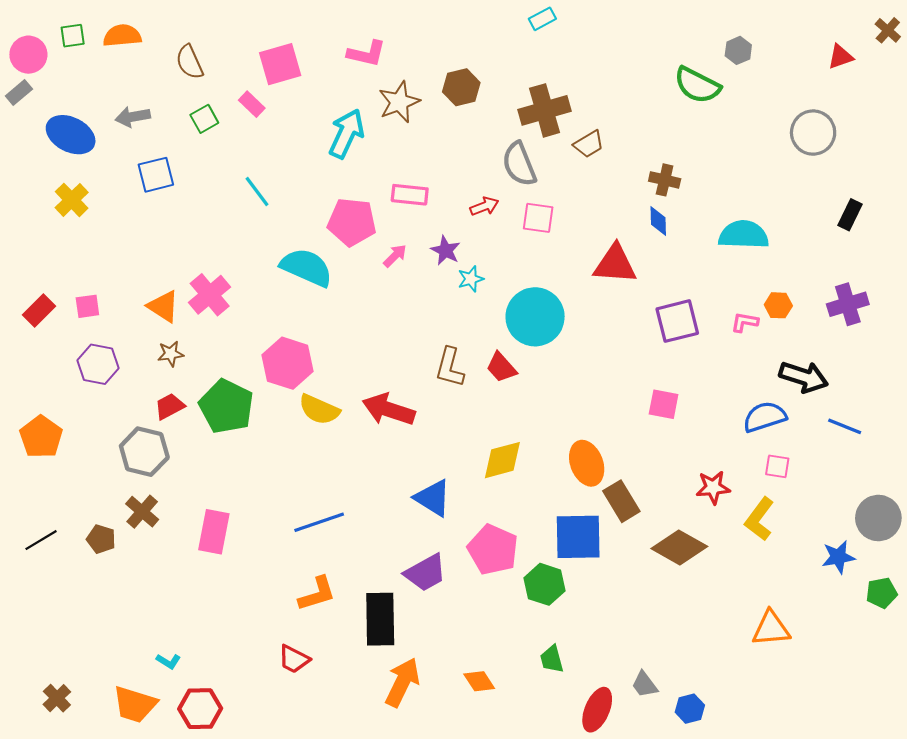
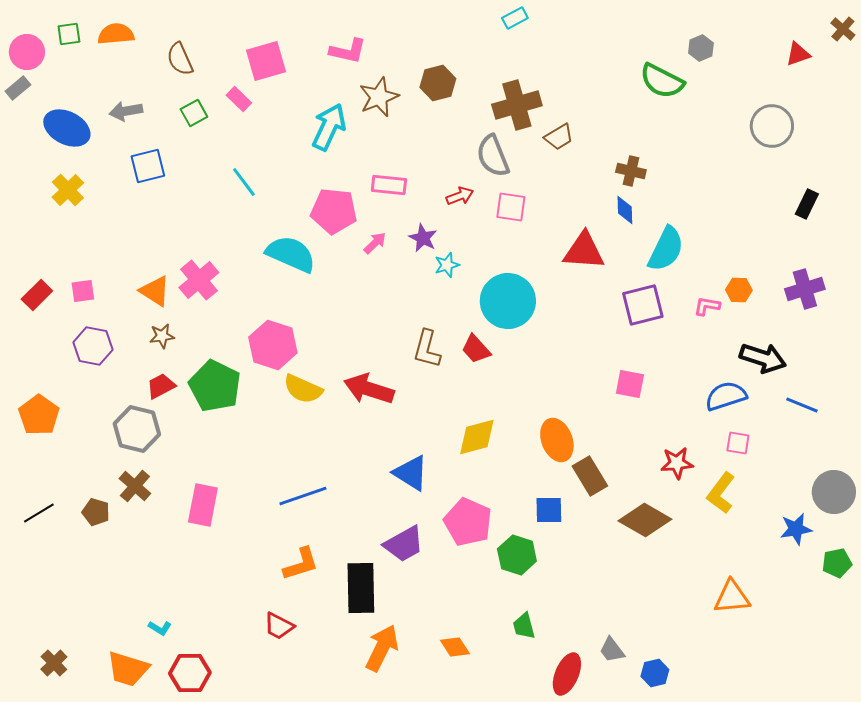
cyan semicircle: (744, 235) -> (666, 249), moved, turned 114
blue square: (578, 537) -> (549, 510), size x0.6

